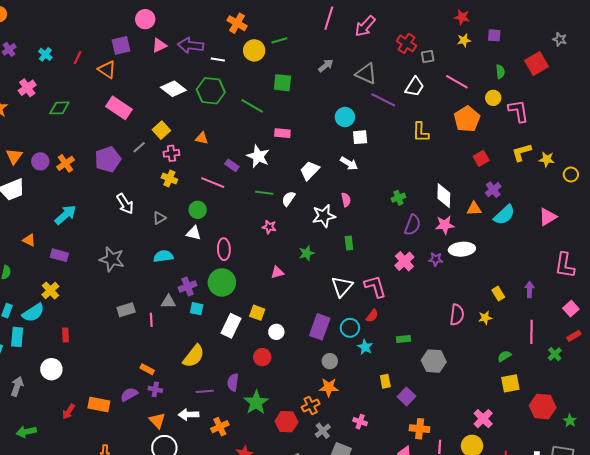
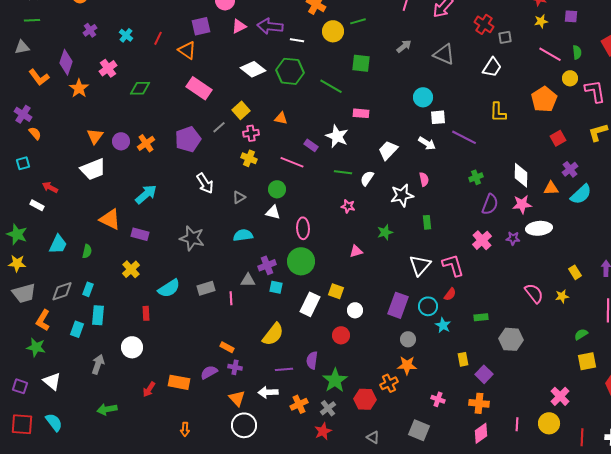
pink line: (457, 82) -> (550, 54), moved
purple line: (383, 100) -> (464, 137), moved
orange triangle: (29, 240) -> (110, 219), size x1.6
cyan semicircle: (33, 313) -> (169, 288), moved
pink semicircle: (457, 315) -> (534, 293), turned -45
orange cross: (420, 429) -> (479, 403), moved
gray cross: (323, 431) -> (328, 408), moved

